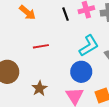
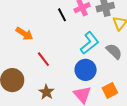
orange arrow: (27, 13) -> (24, 34), moved
red line: (41, 46) -> (43, 59), moved, turned 70

